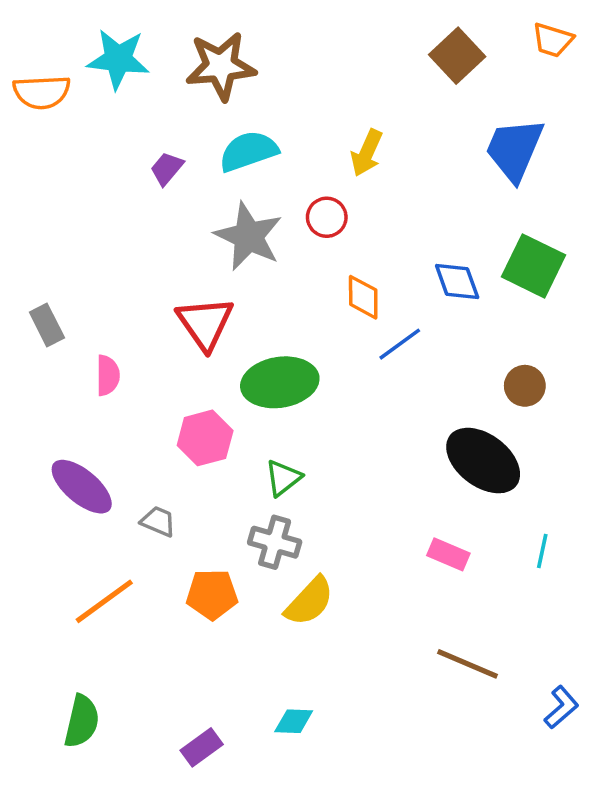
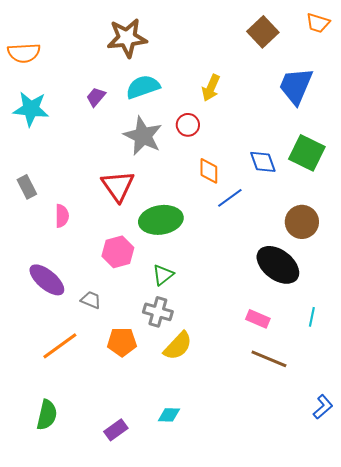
cyan star: (118, 59) -> (31, 109), moved
brown circle: (525, 386) -> (302, 222), size x1.4
brown line: (467, 664) -> (269, 359), moved

